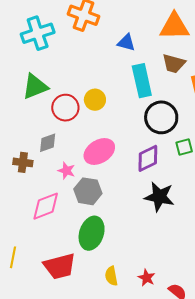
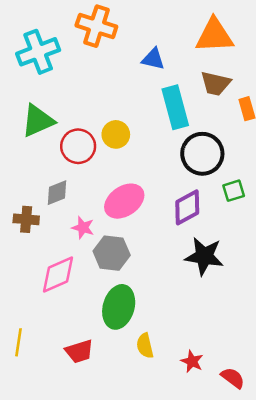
red trapezoid: (60, 266) -> (79, 351), size x0.7
yellow semicircle: (111, 276) -> (145, 346), moved

